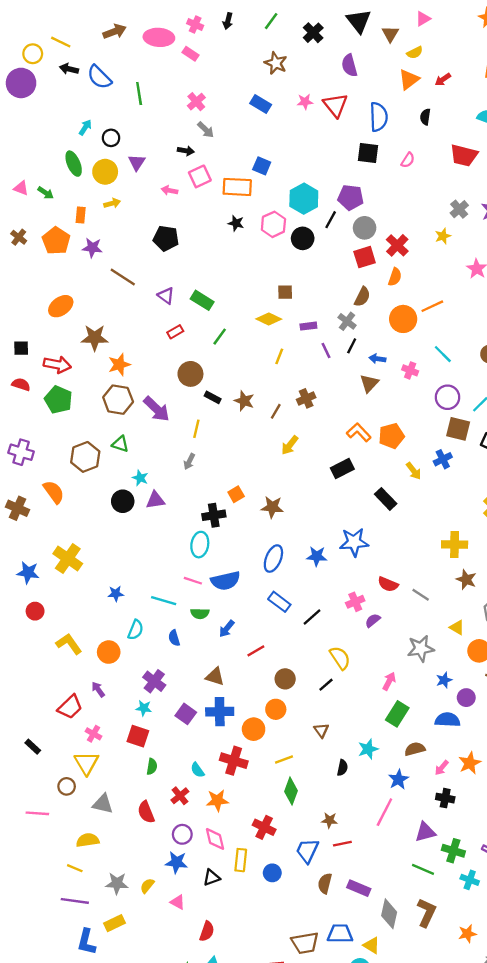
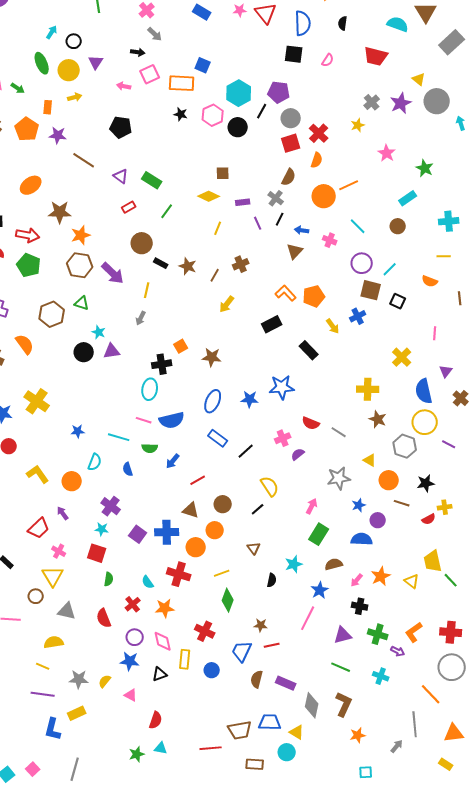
brown triangle: (215, 677) -> (191, 510), moved
green cross: (453, 851) -> (378, 634), moved
orange star: (467, 934) -> (358, 735), moved

